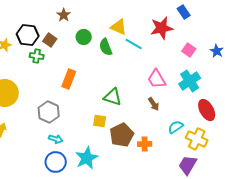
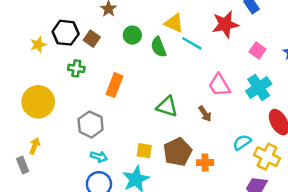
green cross: (37, 56) -> (76, 68), moved
brown arrow: (154, 104) -> (205, 114), moved
yellow square: (100, 121) -> (144, 151), moved

